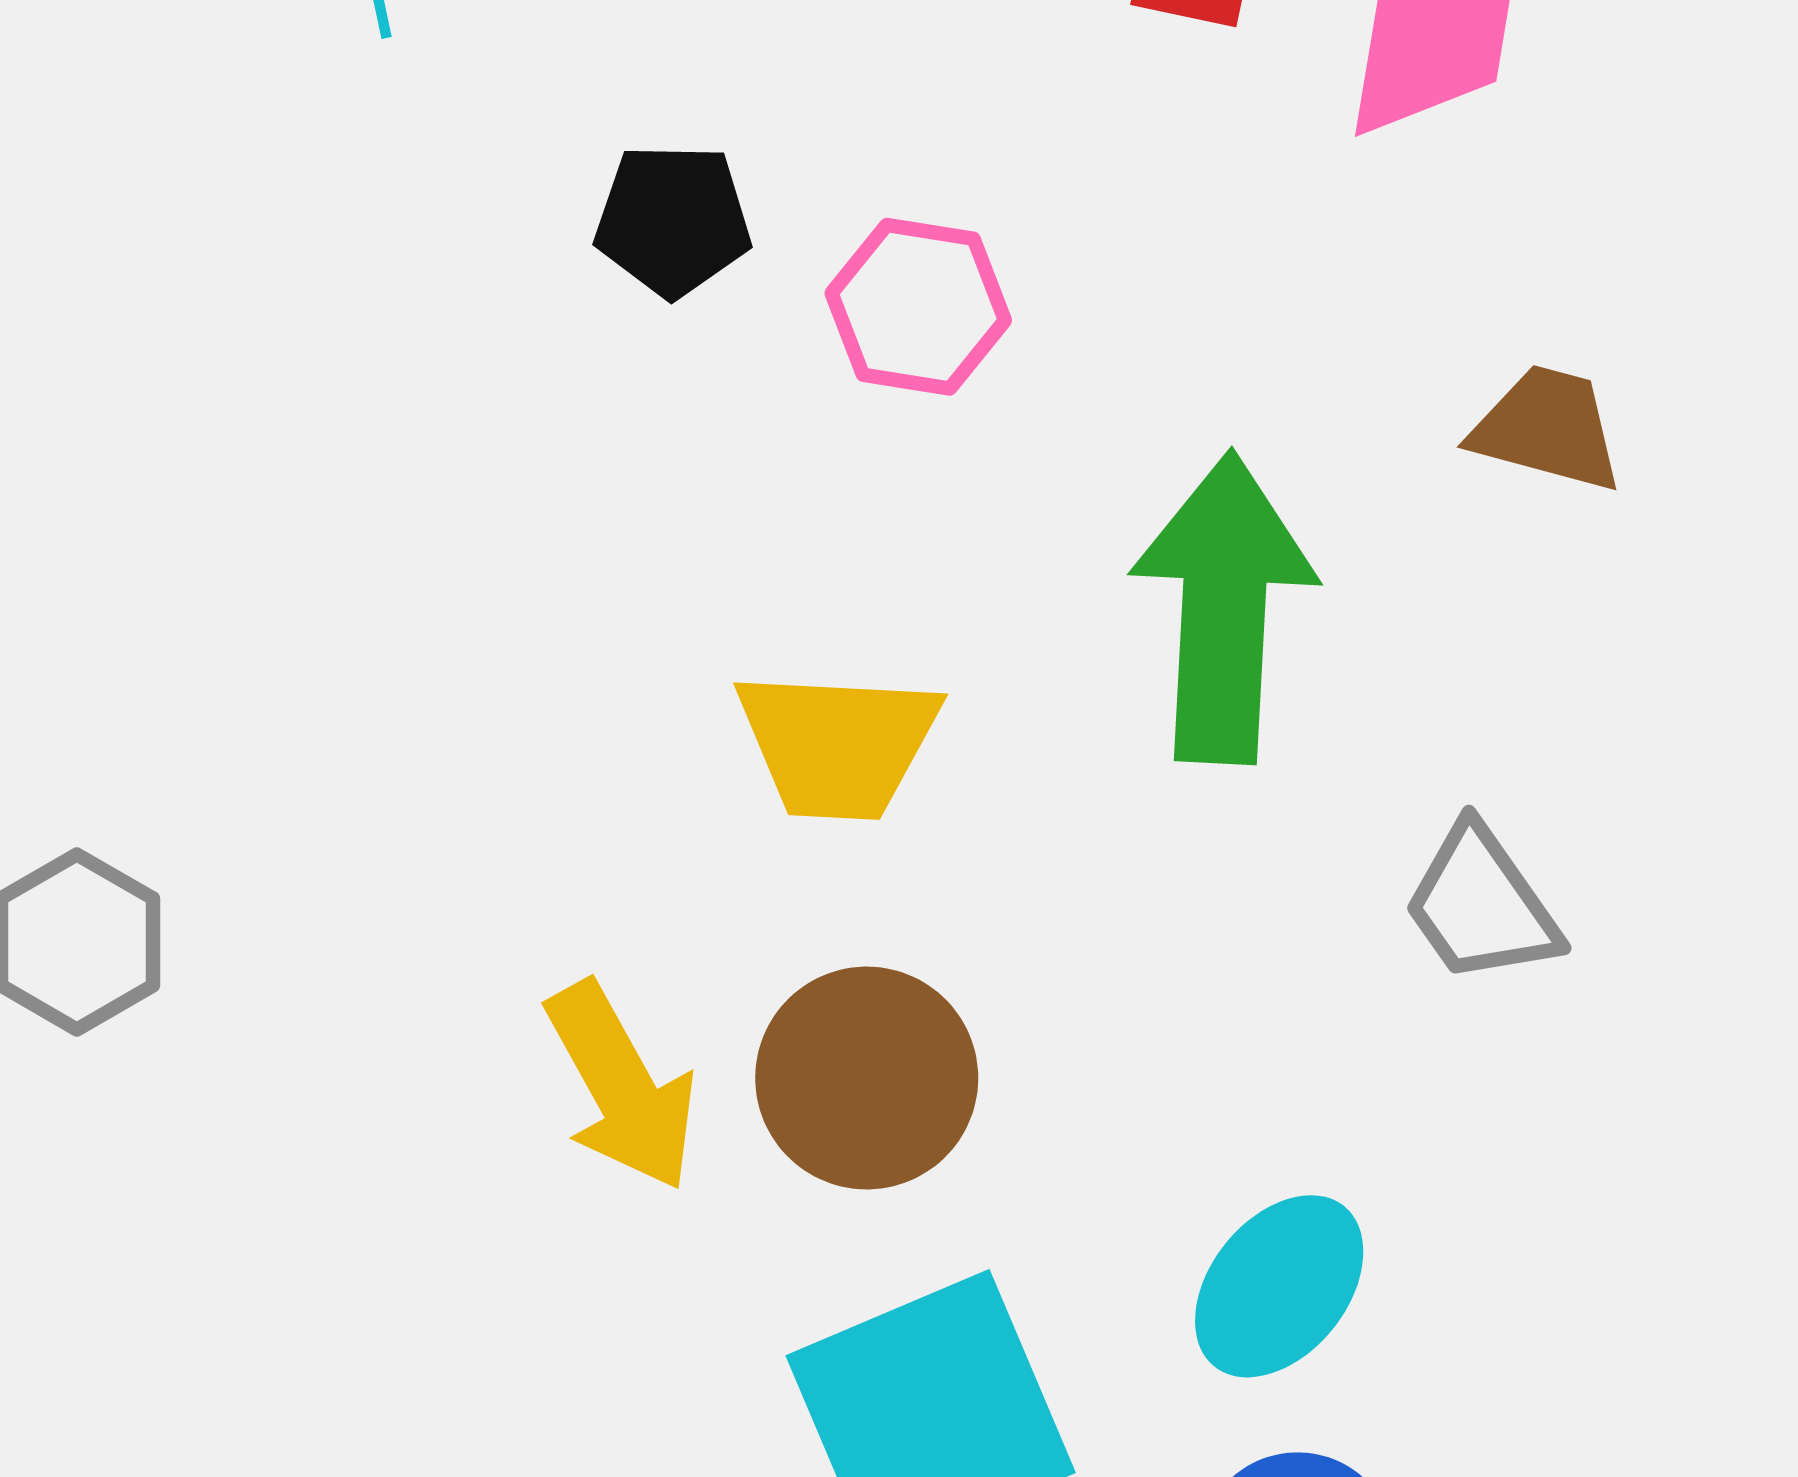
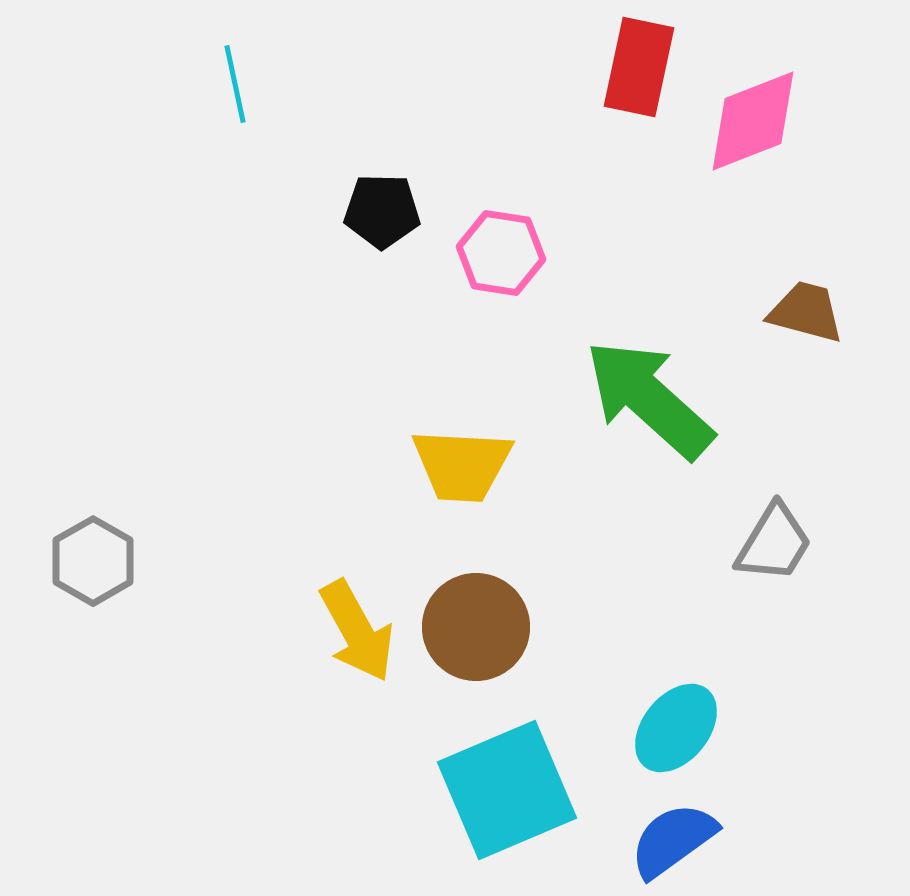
green arrow: (1223, 608) -> (649, 399), turned -51
gray trapezoid: (1481, 905) -> (774, 543), turned -114

